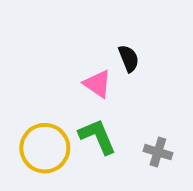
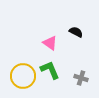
black semicircle: (129, 58) -> (76, 32), moved, turned -40

